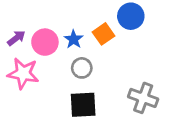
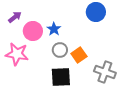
orange square: (104, 34) -> (79, 55), moved
purple arrow: (16, 38) -> (15, 17), moved

